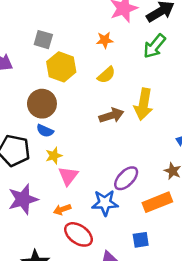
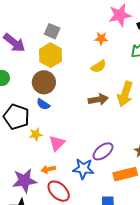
yellow hexagon: (61, 67) -> (50, 55), moved
yellow star: (54, 156) -> (36, 134), moved
purple star: (23, 199) -> (24, 181), moved

